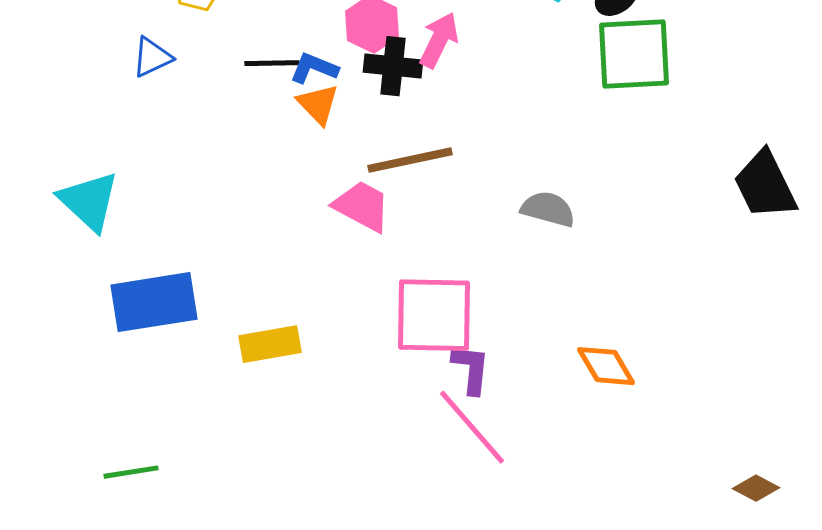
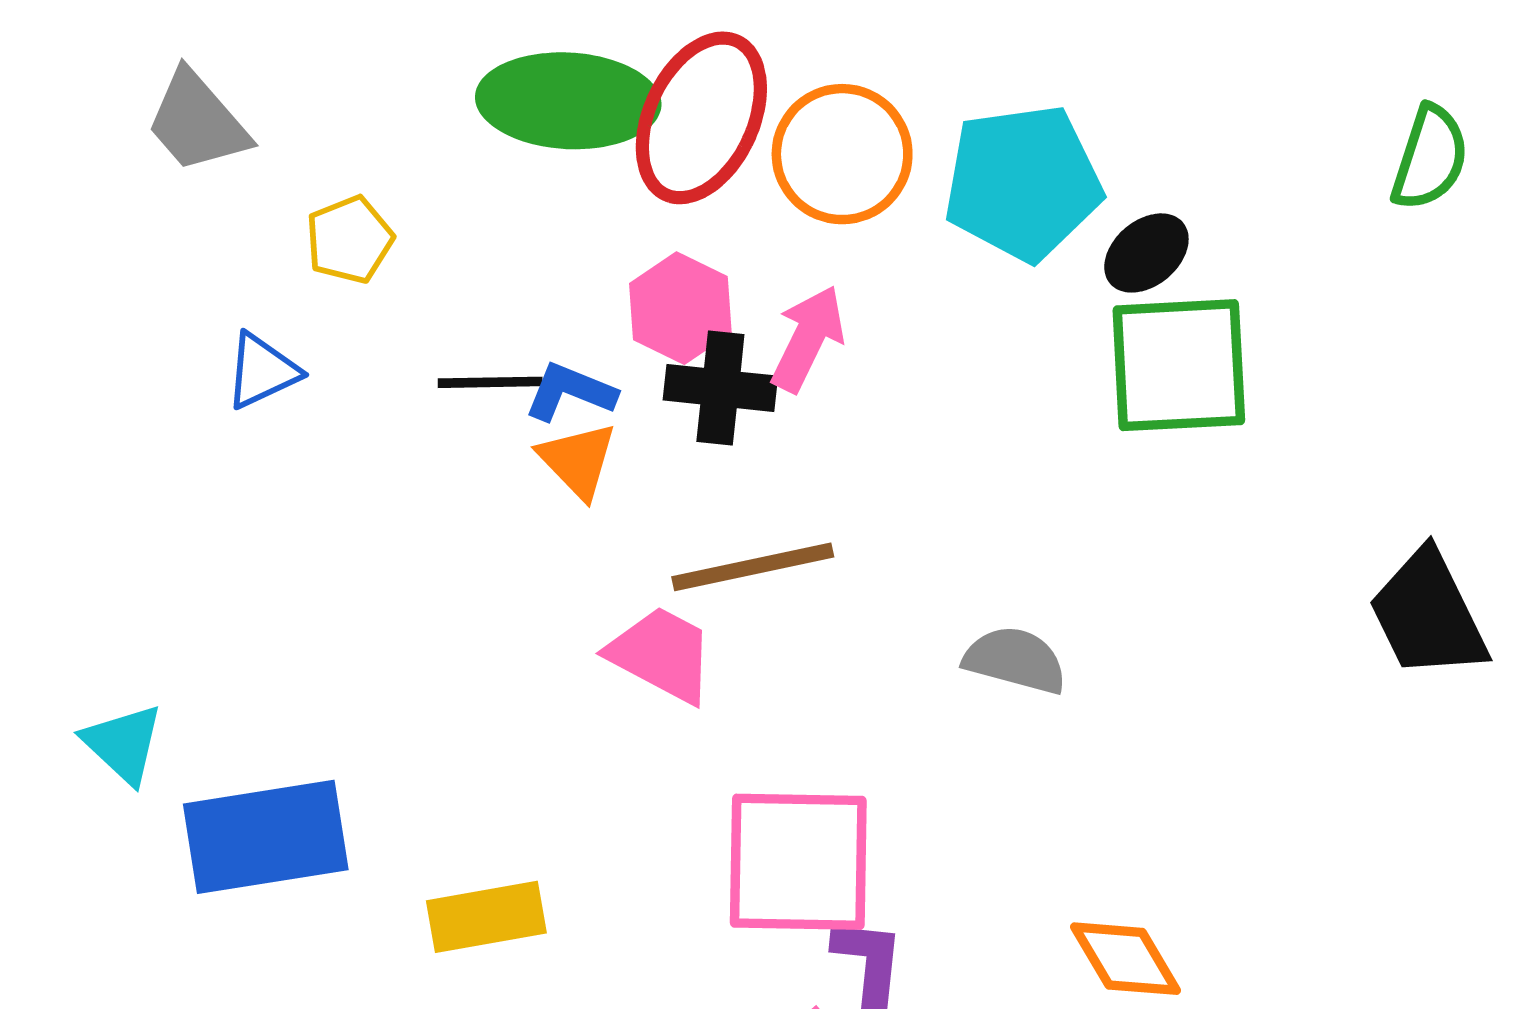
cyan triangle: (89, 201) -> (123, 744), moved, size x0.7

